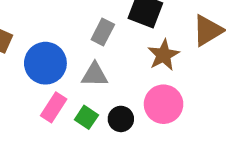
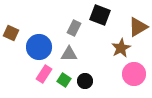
brown star: (164, 55) -> (121, 48), moved
pink circle: (164, 104) -> (134, 74), moved

